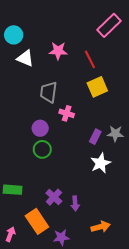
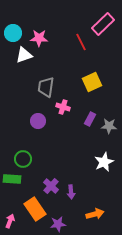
pink star: (58, 51) -> (39, 38), moved
white triangle: (25, 58) -> (24, 55), turned -42
red line: (90, 59) -> (81, 42), moved
purple rectangle: (95, 137) -> (90, 119), moved
green circle: (42, 149) -> (23, 159), moved
white star: (101, 163) -> (104, 162), moved

